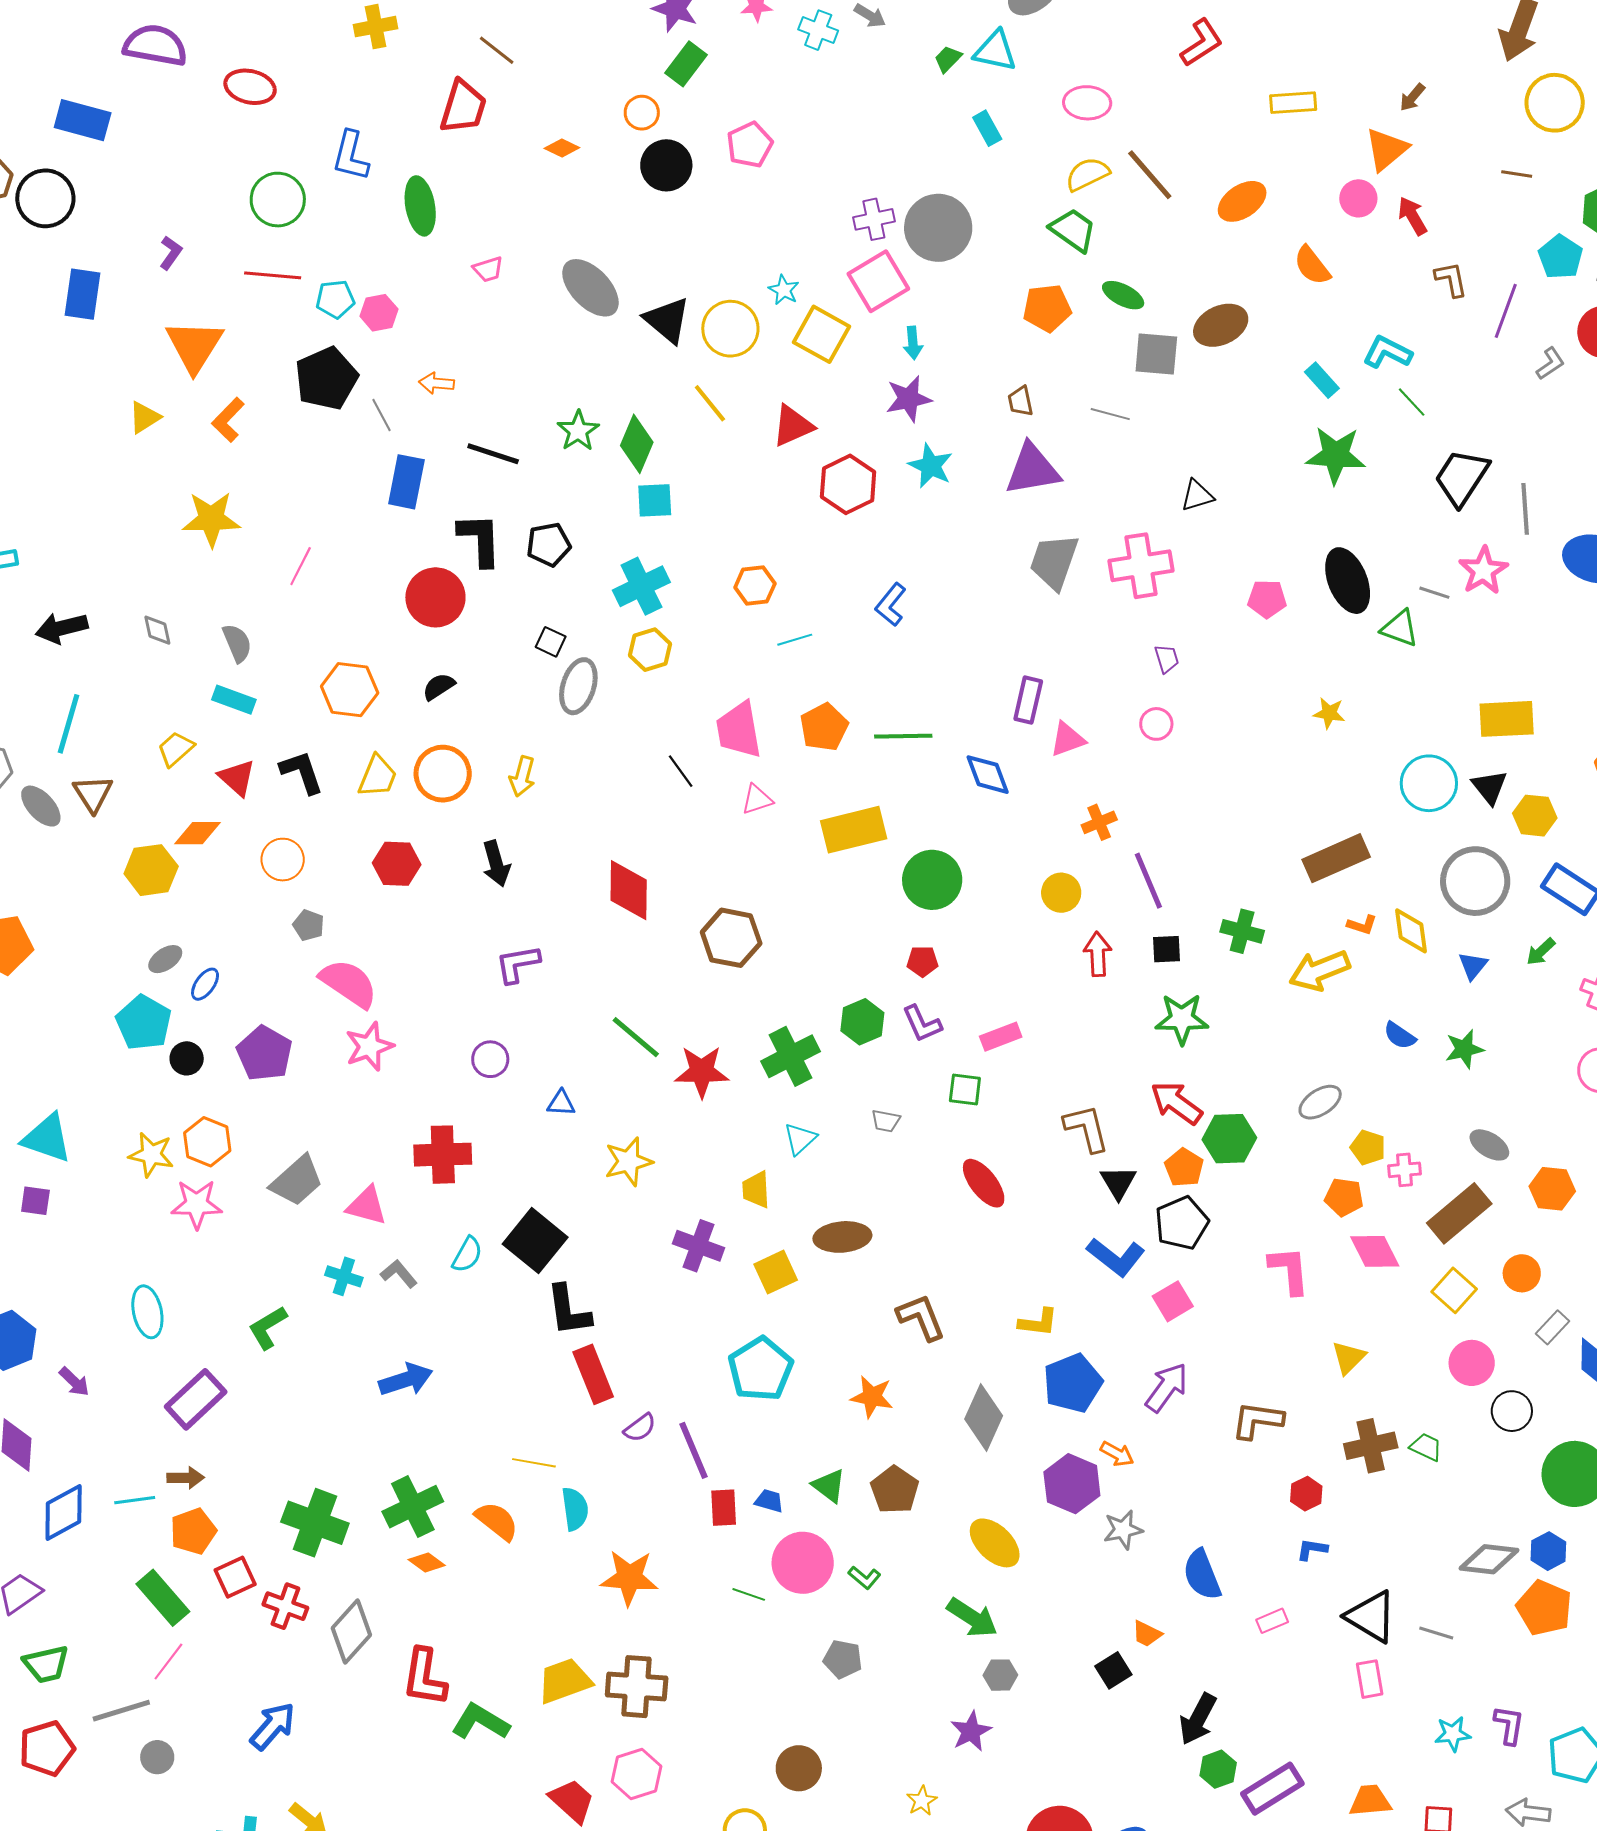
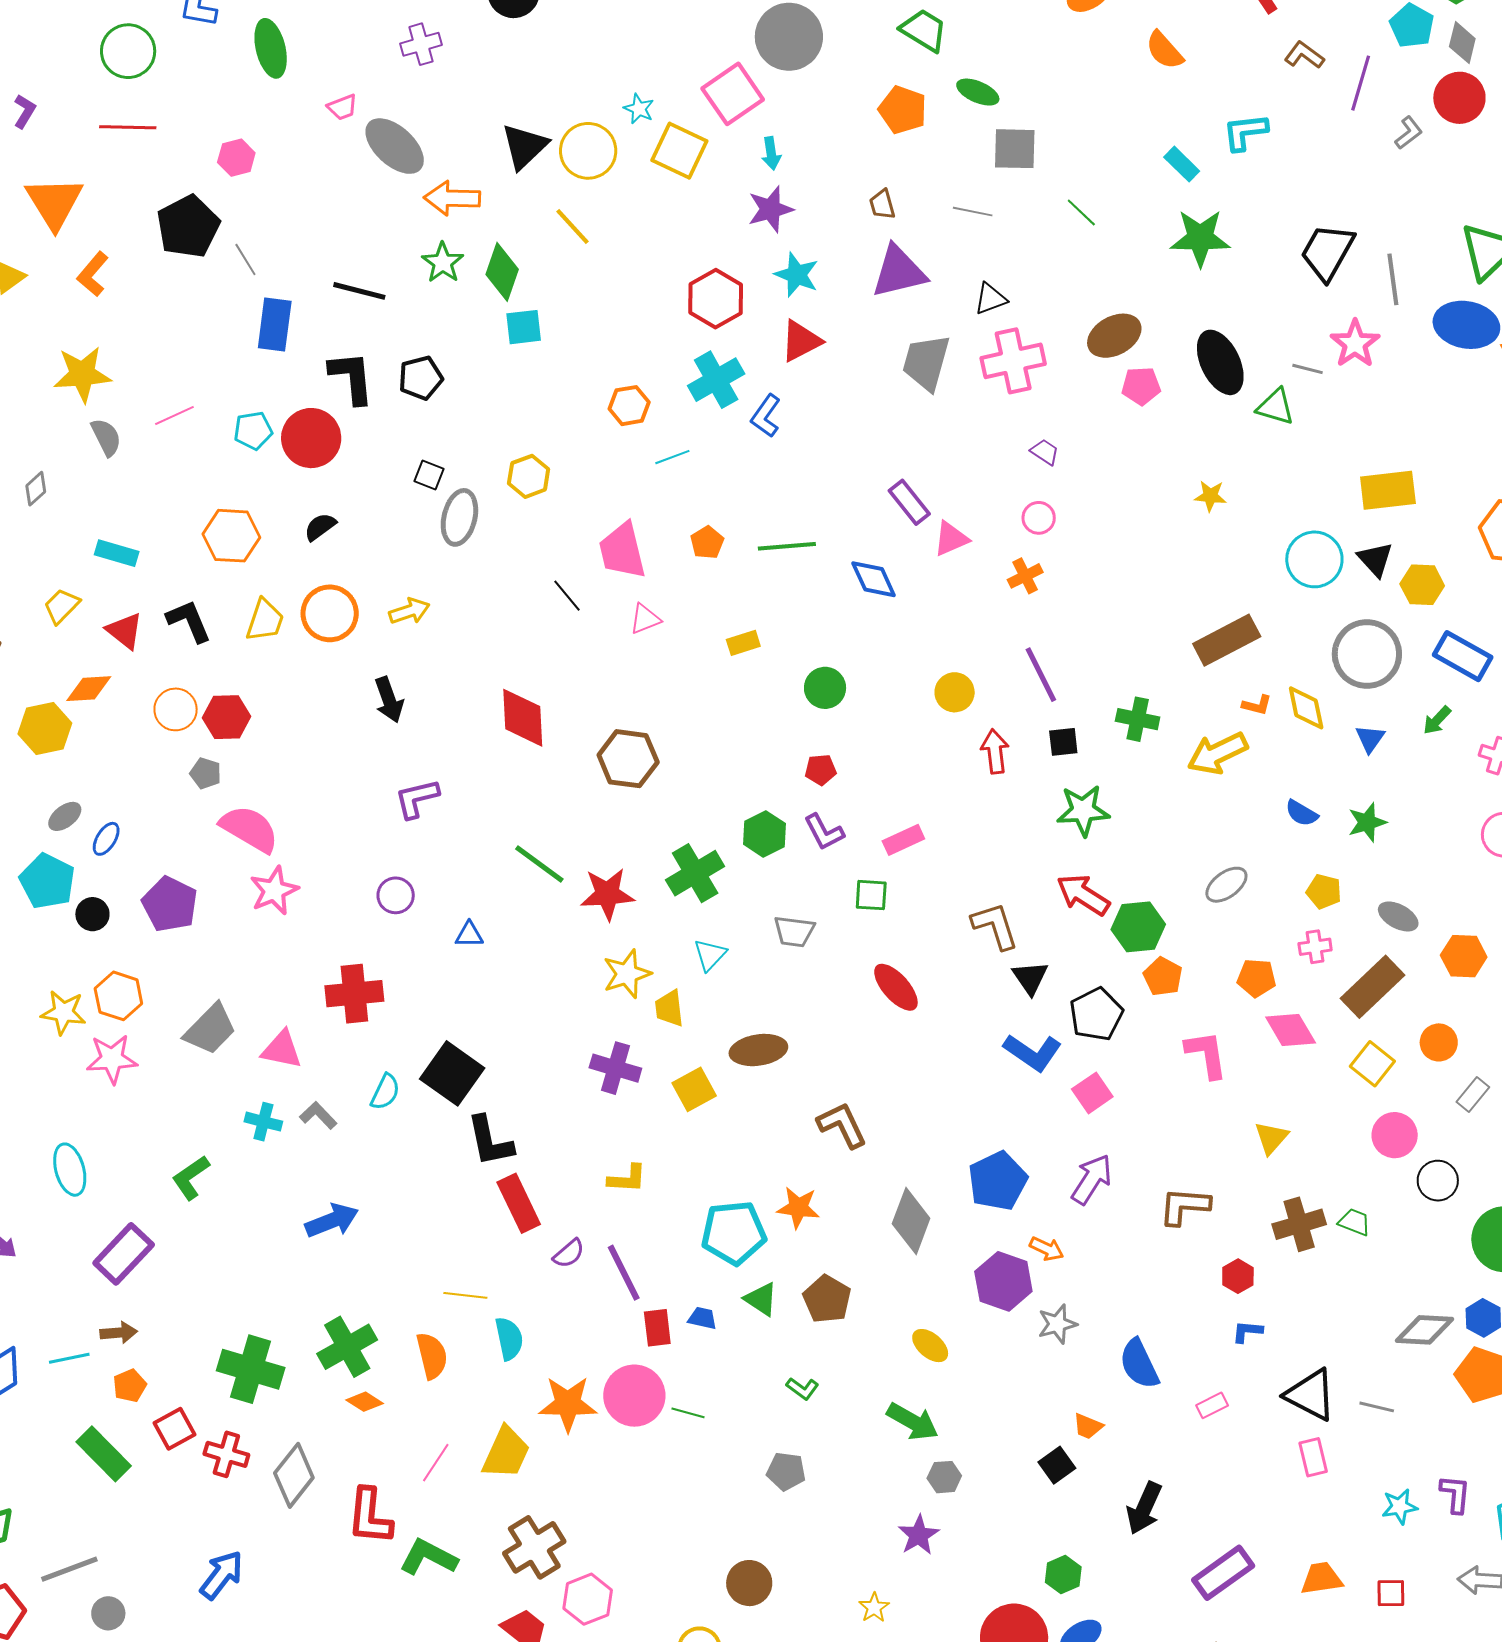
purple cross: (874, 219) -> (421, 44), moved
brown L-shape: (1451, 279) -> (1304, 55), turned -39
gray ellipse: (590, 288) -> (395, 146), moved
cyan pentagon: (335, 299) -> (253, 431), moved
orange pentagon: (1047, 308) -> (903, 110), turned 30
black triangle: (667, 320) -> (524, 146), turned 40
brown ellipse: (1221, 325) -> (1114, 336), moved
cyan L-shape: (1387, 352) -> (1245, 132), turned -30
orange arrow: (436, 383) -> (452, 198), moved, size x1.6
green line: (1412, 402) -> (1081, 212), moved
red triangle: (793, 426) -> (801, 341), moved
black triangle: (1197, 496) -> (990, 299), moved
pink line: (301, 566) -> (174, 416), turned 42
cyan cross: (641, 586) -> (716, 380), moved
gray diamond: (157, 630) -> (36, 489), turned 64
gray semicircle: (237, 643) -> (106, 437), moved
purple trapezoid: (1167, 659) -> (1045, 452), turned -36
purple rectangle: (1028, 700) -> (909, 502), turned -48
orange pentagon: (824, 727) -> (707, 542), size x0.7
yellow arrow: (522, 776) -> (409, 611), turned -120
orange cross: (1099, 822) -> (1025, 576), moved
yellow rectangle: (854, 830) -> (743, 643), size x0.5
red hexagon: (397, 864) -> (226, 717), moved
green circle: (932, 880) -> (825, 688), size x0.7
gray trapezoid: (886, 1121) -> (794, 931), size x1.4
yellow pentagon: (1368, 1147) -> (1324, 891), moved
yellow star: (629, 1162) -> (627, 974), moved
orange pentagon: (1184, 1167) -> (1163, 977), moved
yellow L-shape: (1038, 1322) -> (627, 1179), moved
cyan pentagon: (761, 1369) -> (734, 1233), moved, turned 30
orange semicircle: (497, 1521) -> (432, 1356), turned 42
orange pentagon: (193, 1531) -> (130, 1386), size x0.7
yellow ellipse: (995, 1543) -> (930, 1346), size x0.7
pink circle: (803, 1563) -> (634, 1396), moved
pink line: (168, 1661) -> (436, 1463), moved
yellow trapezoid: (565, 1681) -> (506, 1453), moved, turned 138
brown cross: (637, 1687) -> (534, 1547), moved, turned -32
green hexagon: (1218, 1769) -> (1063, 1575), moved

